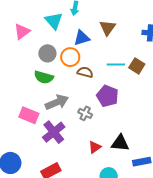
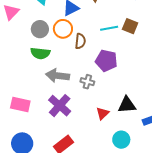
brown semicircle: (85, 72) -> (80, 41), turned 91
gray arrow: (57, 102) -> (58, 76), turned -140
pink rectangle: (29, 115) -> (20, 104), moved

